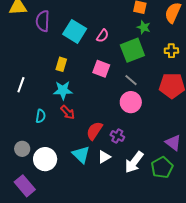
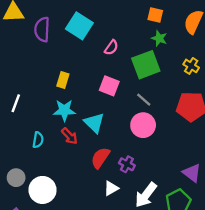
cyan square: (75, 31) -> (79, 26), moved
yellow cross: (171, 51) -> (191, 66), turned 32
cyan triangle: (81, 155) -> (94, 123), moved

